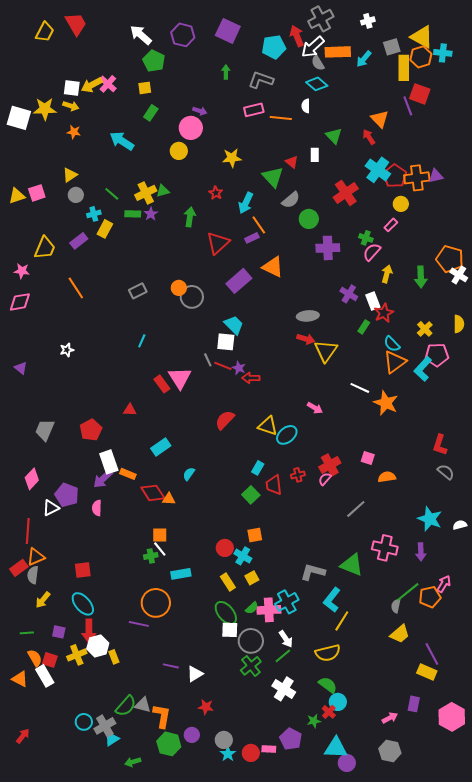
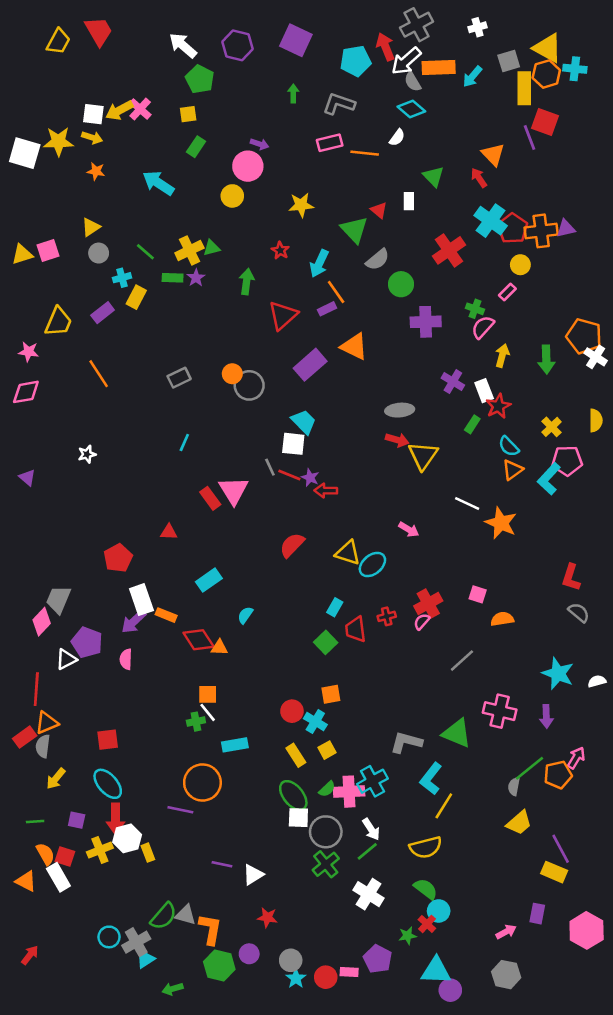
white semicircle: (306, 106) -> (397, 138), turned -144
orange triangle: (395, 362) -> (513, 470), size x0.7
gray trapezoid: (45, 430) -> (58, 600), moved

